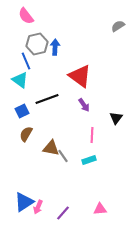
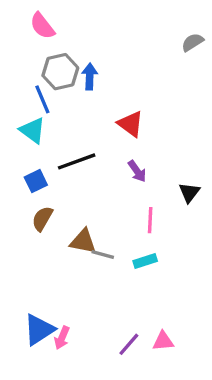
red triangle: (80, 76) -> (130, 124), size x0.7
gray line: (63, 156) -> (103, 254), turned -40
purple line: (63, 213) -> (129, 344), moved

